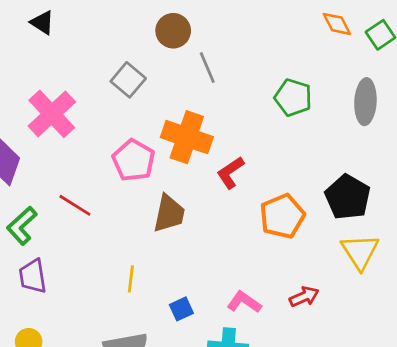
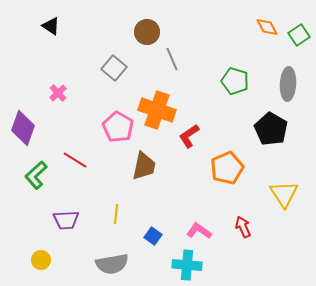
pink cross: (52, 114) -> (58, 93), size x0.5
black pentagon: (348, 197) -> (271, 129), moved
purple trapezoid: (33, 276) -> (66, 220), moved, turned -84
red arrow: (304, 297) -> (243, 227), turned -90
blue square: (181, 309) -> (153, 236), turned -30

